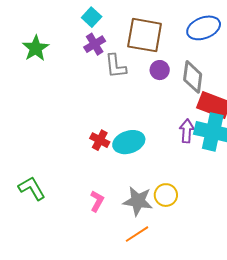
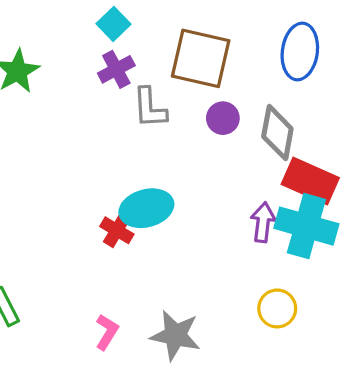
blue ellipse: (204, 28) -> (300, 52), turned -64
cyan ellipse: (129, 142) -> (146, 208), moved
yellow circle: (166, 195) -> (277, 308), moved

